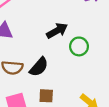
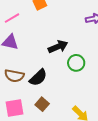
brown square: (46, 96) -> (42, 104), turned 32

